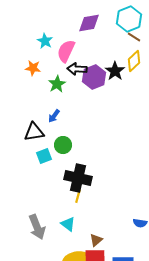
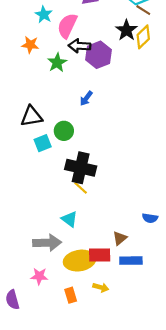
black star: (115, 71) -> (126, 30), moved
blue arrow: (54, 116) -> (86, 98), moved
yellow line: (78, 196) -> (81, 188), turned -64
gray arrow: (37, 227) -> (47, 243), moved, turned -70
brown triangle: (96, 240) -> (120, 238), moved

